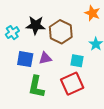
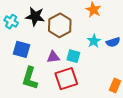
cyan cross: (12, 33) -> (11, 22), turned -32
purple triangle: (45, 58) -> (53, 57), moved

